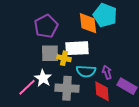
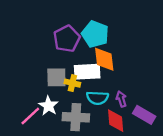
cyan pentagon: (105, 15) -> (95, 34), moved
orange diamond: (88, 23) -> (104, 59), moved
purple pentagon: (46, 26) -> (67, 39), moved

